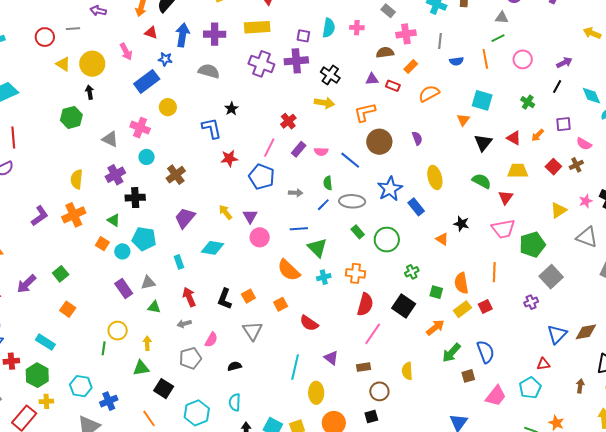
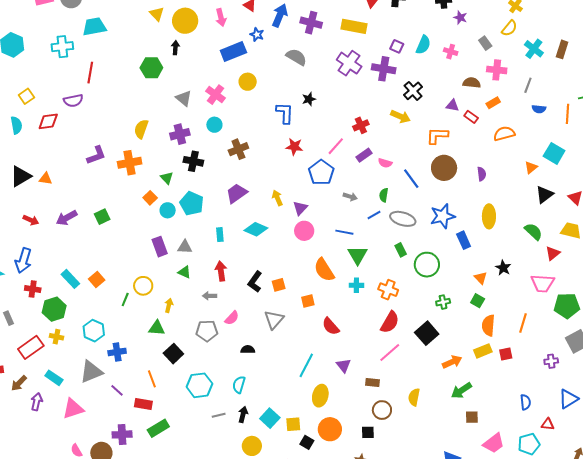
green square: (436, 292) -> (478, 301), moved
orange square: (68, 309) -> (97, 279), moved
blue semicircle: (486, 352) -> (525, 402), moved, size x0.7

